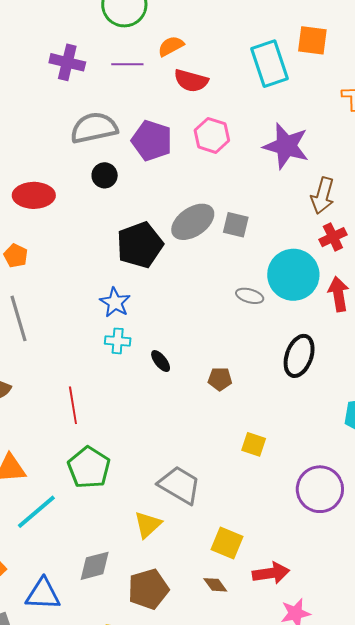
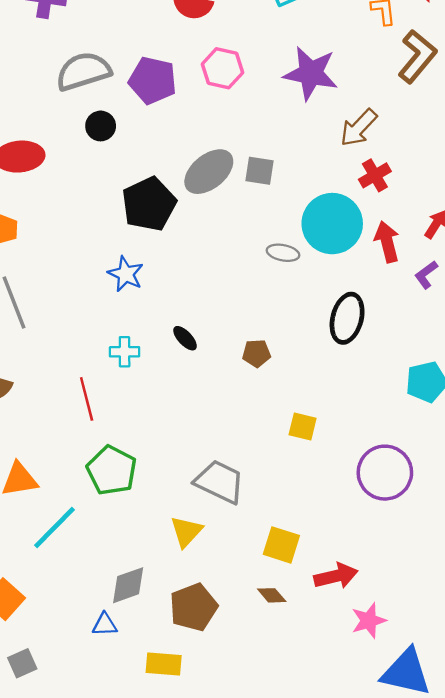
brown arrow: (323, 196) -> (359, 128), turned 33
cyan cross: (118, 341) -> (125, 352), moved
blue triangle: (43, 594) -> (105, 625), moved, size x0.6

